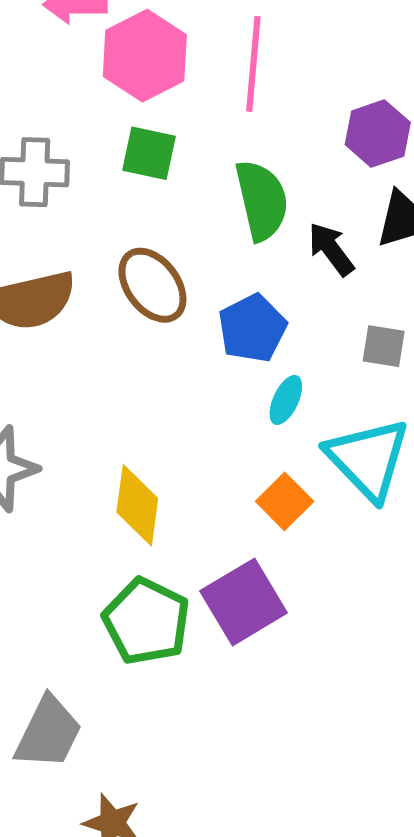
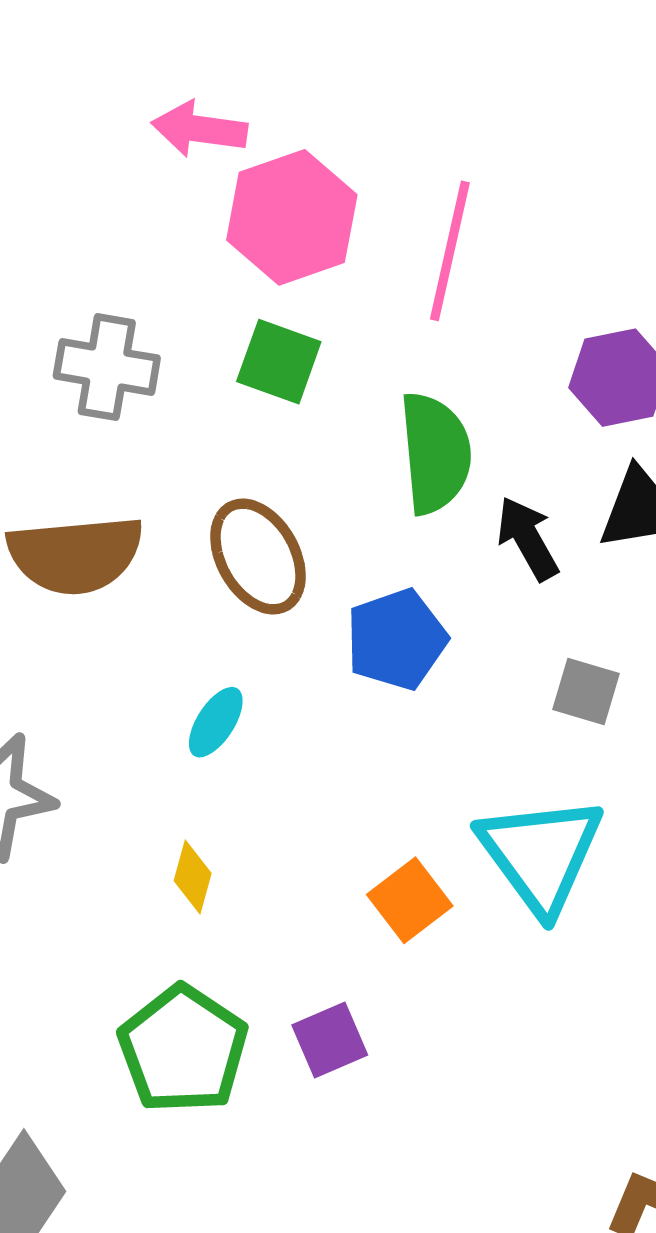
cyan ellipse: (286, 400) -> (216, 722), moved
yellow diamond: (137, 505) -> (193, 877), size x0.6
purple square: (244, 602) -> (330, 1040), size x0.6

